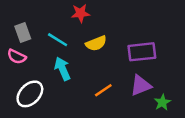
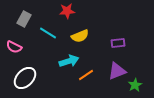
gray rectangle: (23, 33) -> (24, 19), moved, turned 49
purple rectangle: (142, 52) -> (118, 43), size x0.6
cyan arrow: (62, 69) -> (69, 61), moved, turned 96

